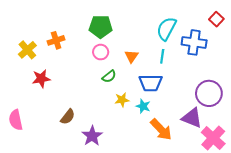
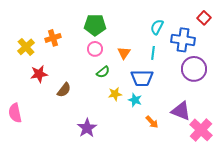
cyan semicircle: (166, 29) -> (157, 27), size x0.7
purple circle: (209, 93) -> (194, 69), moved
brown semicircle: (68, 117) -> (64, 90), moved
orange arrow: (161, 130) -> (152, 122), size x0.6

